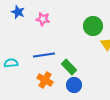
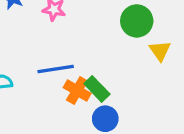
orange cross: (45, 80) -> (77, 91), moved

